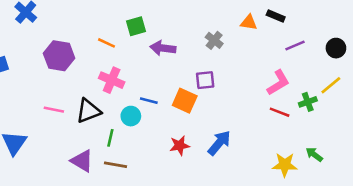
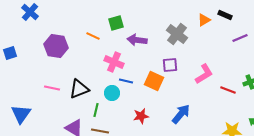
orange triangle: (249, 22) -> (204, 20), turned -40
gray cross: (214, 40) -> (177, 34), size x1.5
pink cross: (112, 80) -> (114, 62), moved
pink L-shape: (278, 83) -> (204, 74), moved
red star: (180, 146) -> (141, 116), moved

